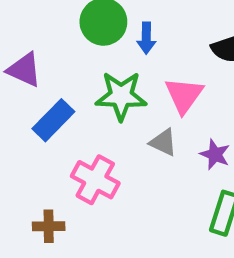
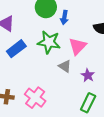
pink cross: (95, 180) -> (35, 98), moved

